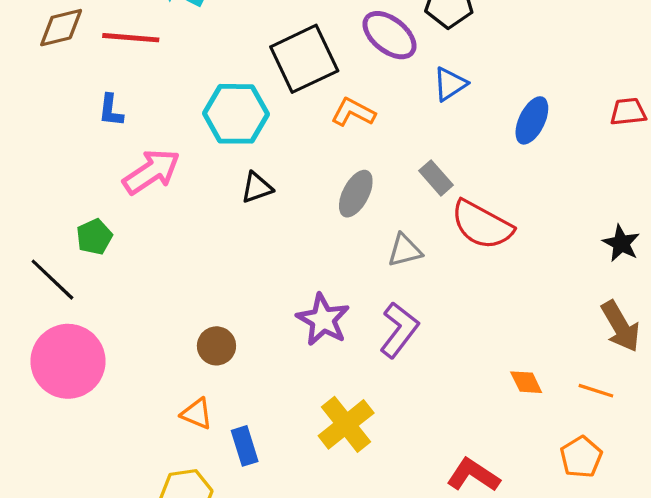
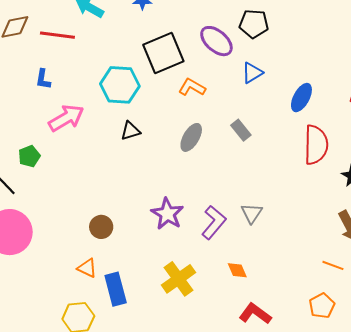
red semicircle: (482, 225) -> (316, 145), moved, turned -120
gray triangle: (405, 250) -> (252, 213), moved, turned -45
orange diamond: (526, 382) -> (237, 270), moved
blue rectangle: (245, 446) -> (116, 289), size x1.4

